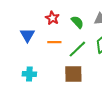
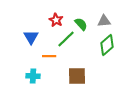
orange line: (54, 42) -> (49, 56), moved
green line: (77, 49) -> (66, 39), moved

